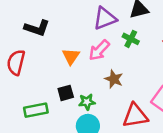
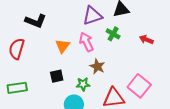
pink arrow: (99, 50) -> (86, 42), turned 108
green star: (87, 102) -> (83, 84), moved
green rectangle: (36, 110) -> (17, 88), moved

